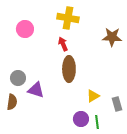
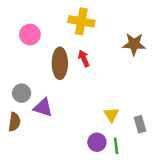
red arrow: (63, 44) -> (84, 58), moved
brown ellipse: (69, 69) -> (60, 63), moved
yellow triangle: (93, 96) -> (111, 115), turned -32

